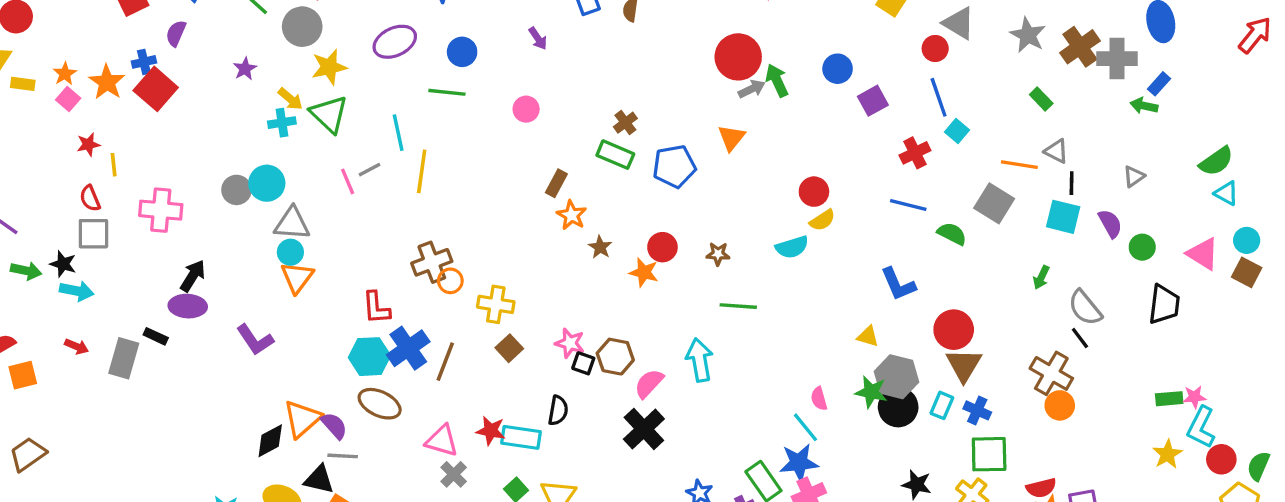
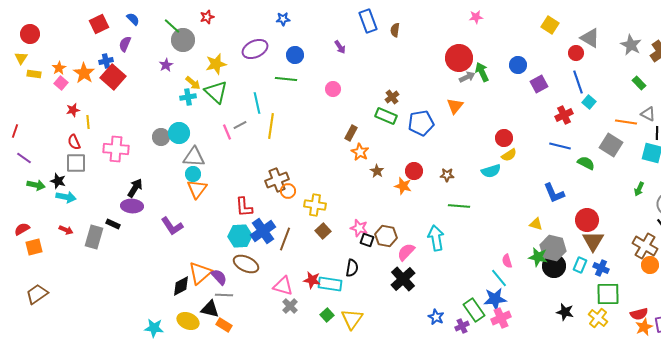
gray circle: (302, 27) -> (183, 40), moved

